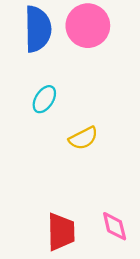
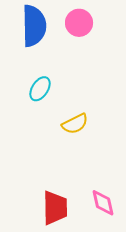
pink circle: (88, 26) -> (79, 23), size x0.7

